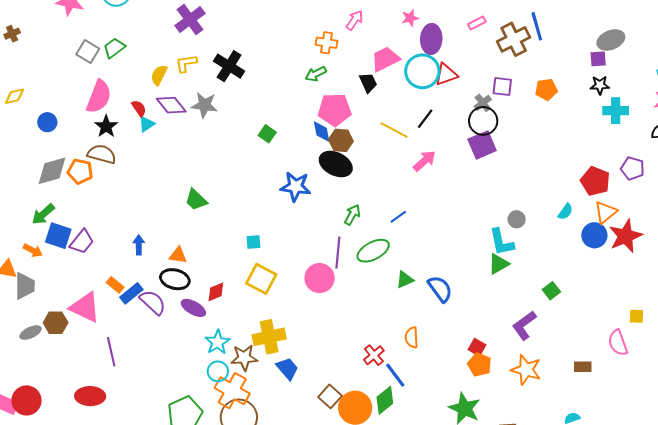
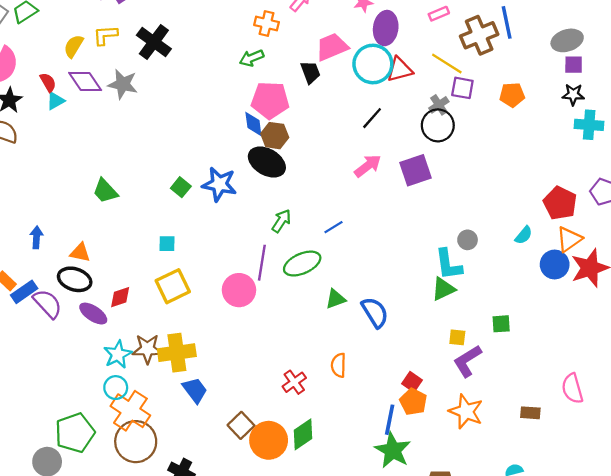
gray ellipse: (611, 40) -> (567, 40), moved
yellow line: (394, 130) -> (447, 63), moved
green square: (267, 134) -> (181, 187), moved
purple square: (482, 145) -> (415, 170), moved
yellow square: (261, 279) -> (173, 286), turned 32
green square: (551, 291) -> (501, 324), turned 30
yellow square: (636, 316) -> (457, 337), moved
brown star: (244, 358) -> (147, 349), moved
blue line: (395, 375) -> (390, 420), moved, turned 44

